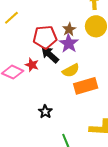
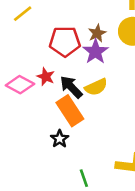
black arrow: (50, 55) -> (71, 87), moved
orange rectangle: (86, 86) -> (70, 111), moved, turned 70

